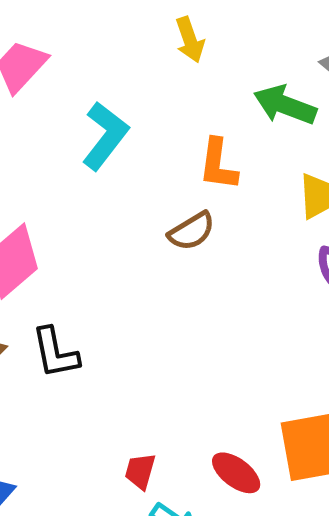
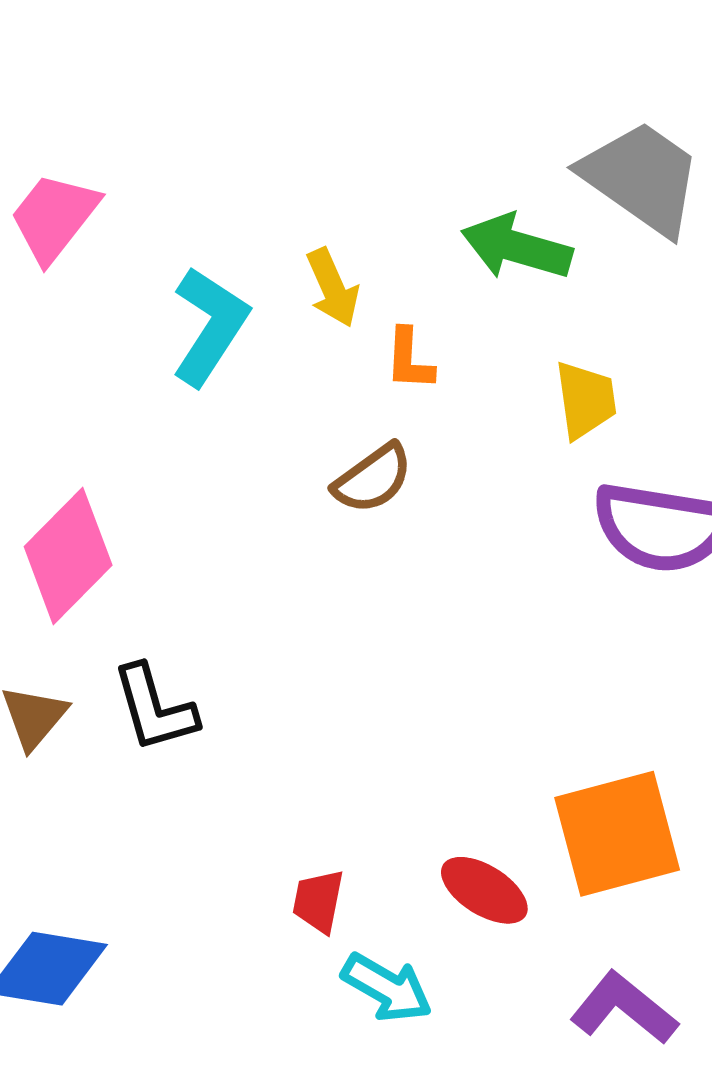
yellow arrow: (190, 40) -> (333, 288), moved
orange L-shape: (218, 164) -> (409, 359), size x0.7

